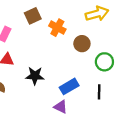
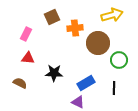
orange cross: (57, 28) -> (75, 28), turned -35
brown circle: (82, 44) -> (98, 43), size x1.5

